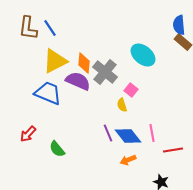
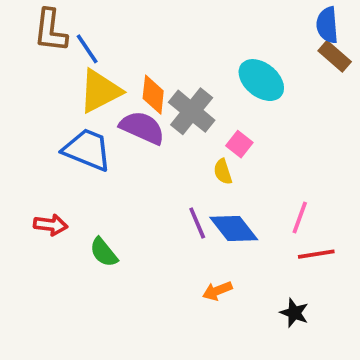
blue line: (50, 28) -> (87, 49), moved
pink line: (152, 133) -> (300, 217), moved, turned 30
red arrow: (28, 134) -> (51, 225), turned -126
orange arrow: (128, 160) -> (217, 291), moved

